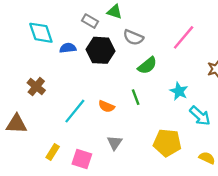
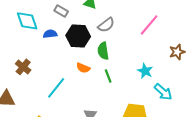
gray rectangle: (90, 21) -> (61, 11), moved
gray semicircle: (133, 37) -> (106, 25), turned -60
green semicircle: (147, 65) -> (103, 51), moved, turned 120
orange semicircle: (106, 106) -> (83, 68), moved

